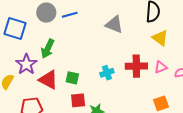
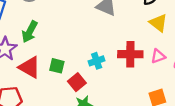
red square: (78, 100) -> (77, 82), moved, turned -35

